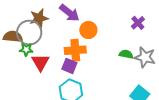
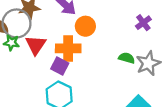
gray star: (145, 57) -> (148, 63), turned 30
red triangle: (40, 62) -> (36, 45), moved

